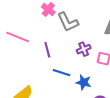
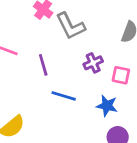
blue star: (84, 82) -> (107, 106), moved

